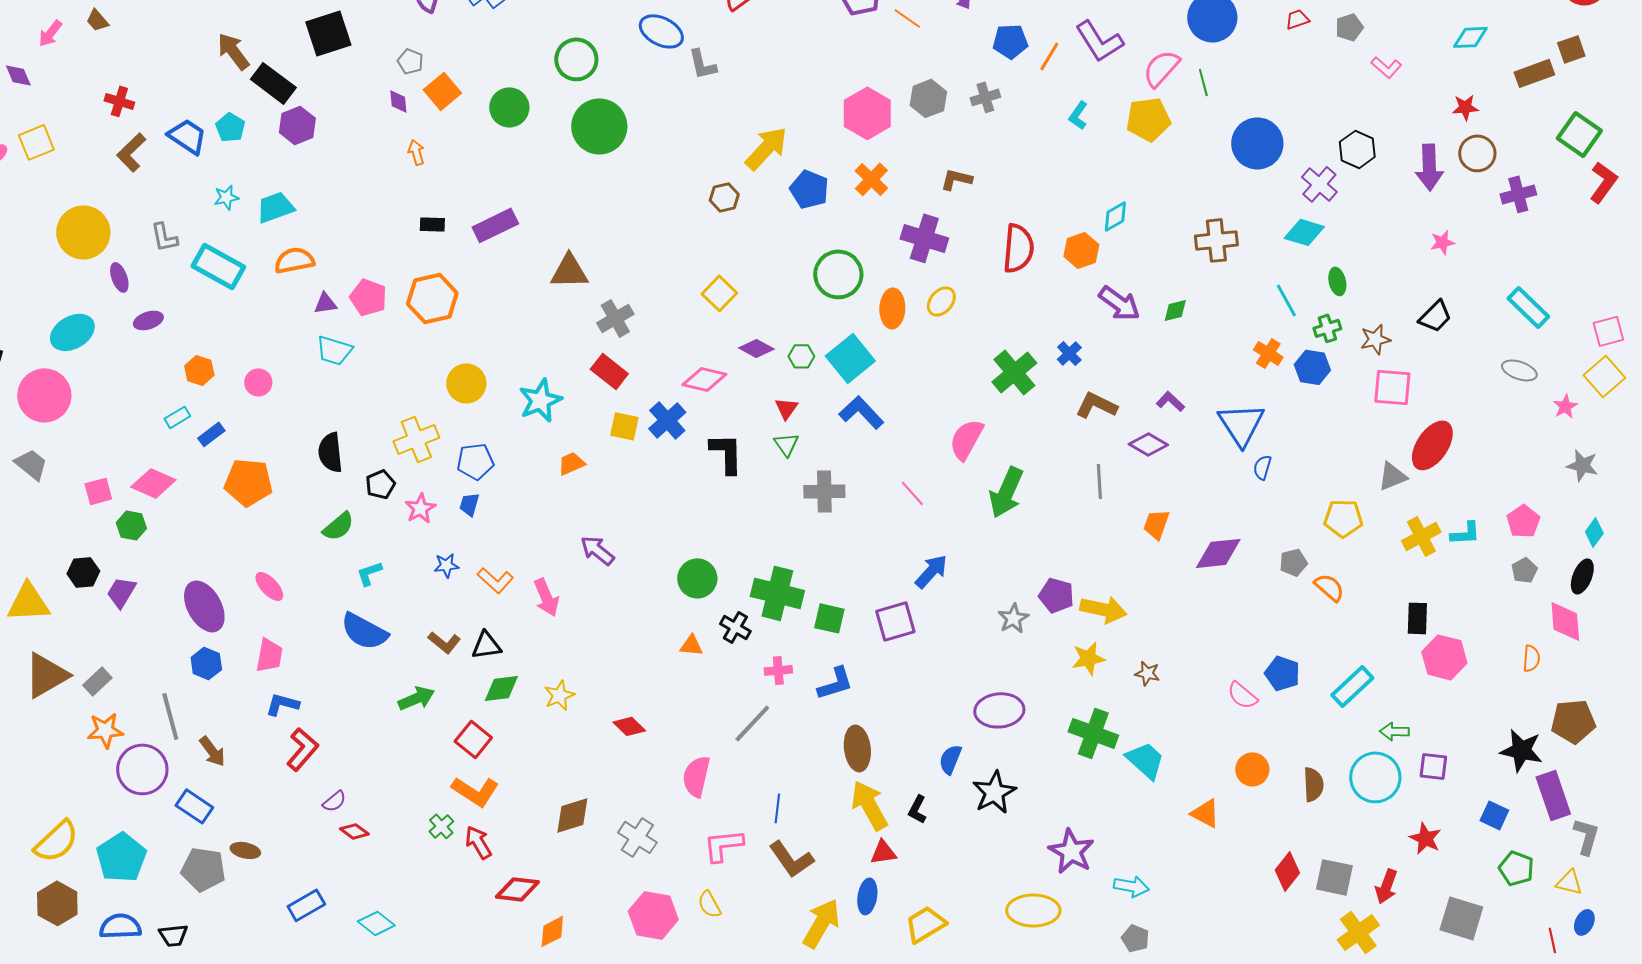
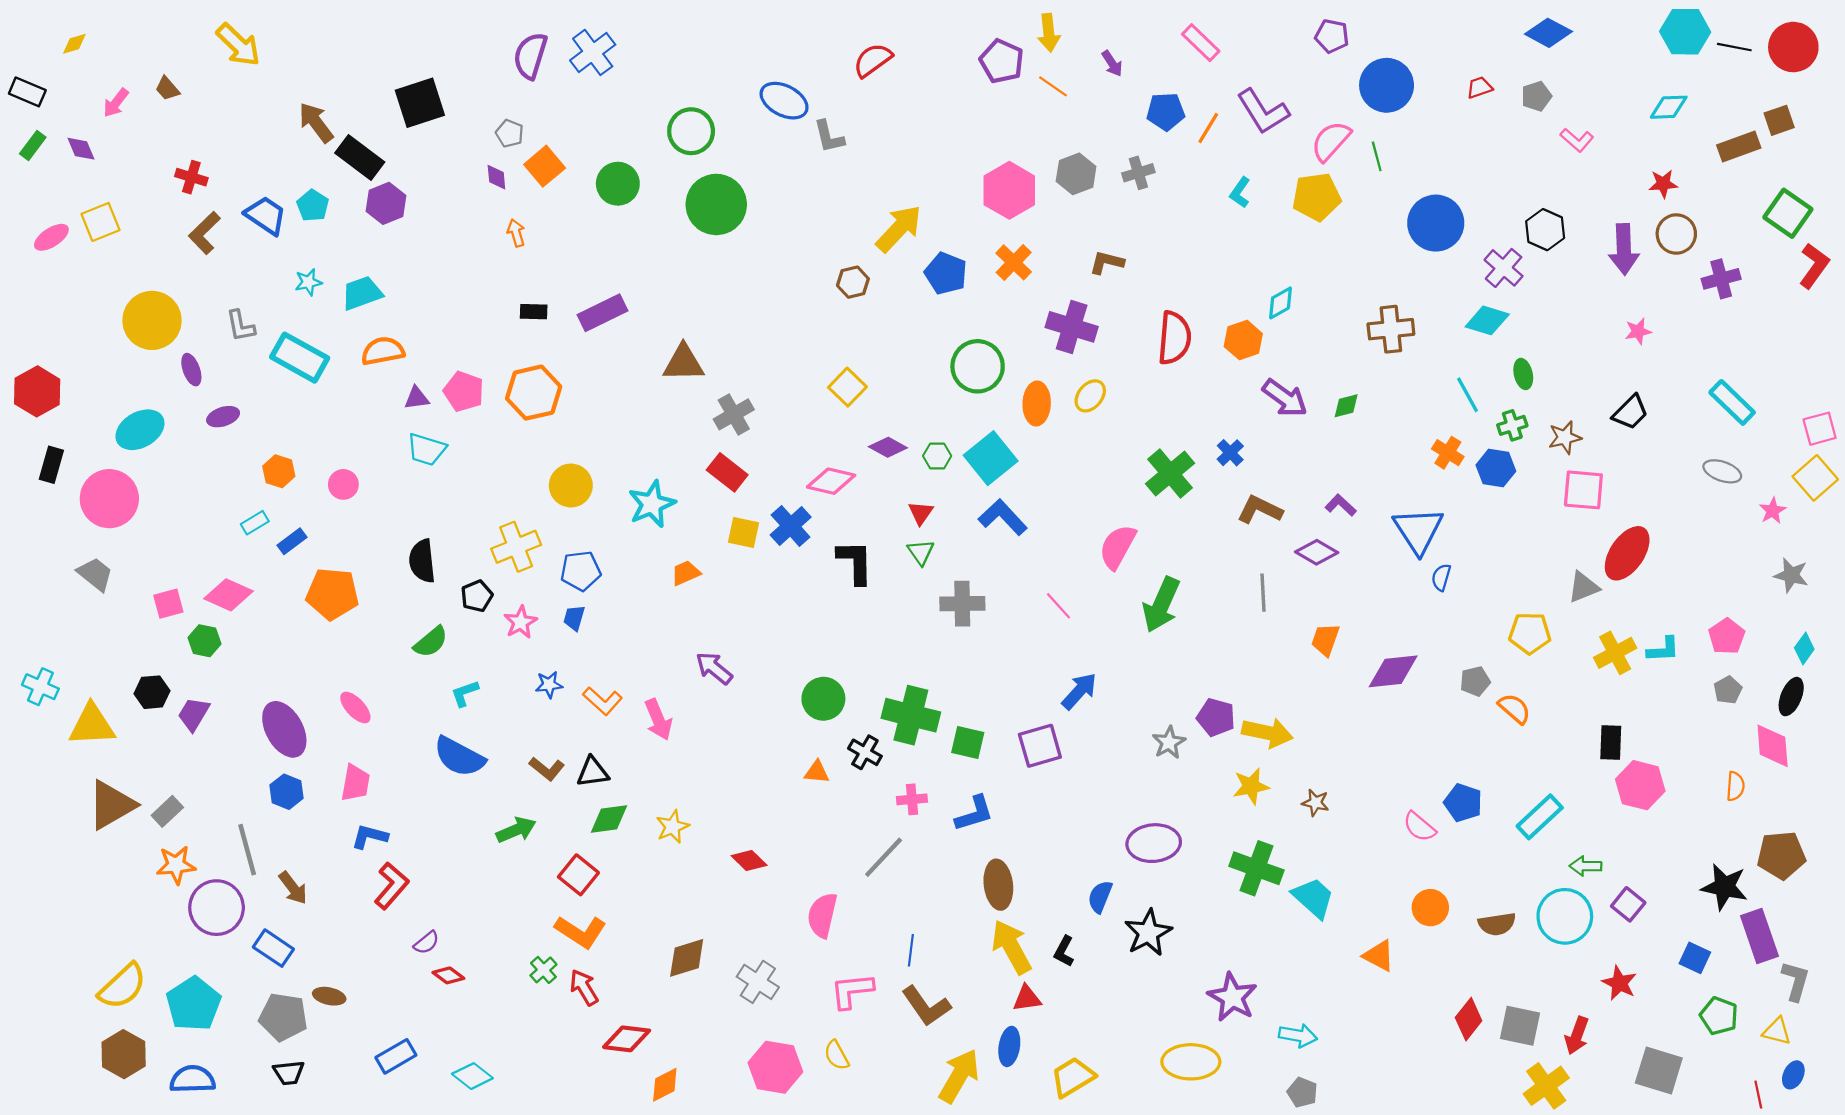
purple square: (1433, 766) -> (1628, 904), turned 32
brown semicircle: (1313, 784) -> (1497, 924), turned 84
black trapezoid: (173, 935) -> (289, 1073), moved

